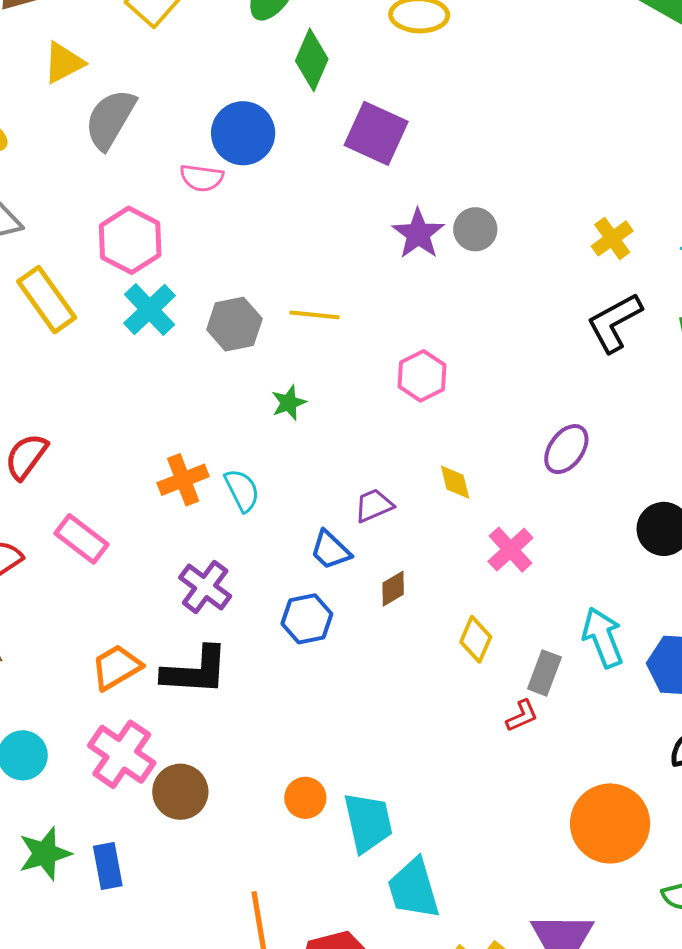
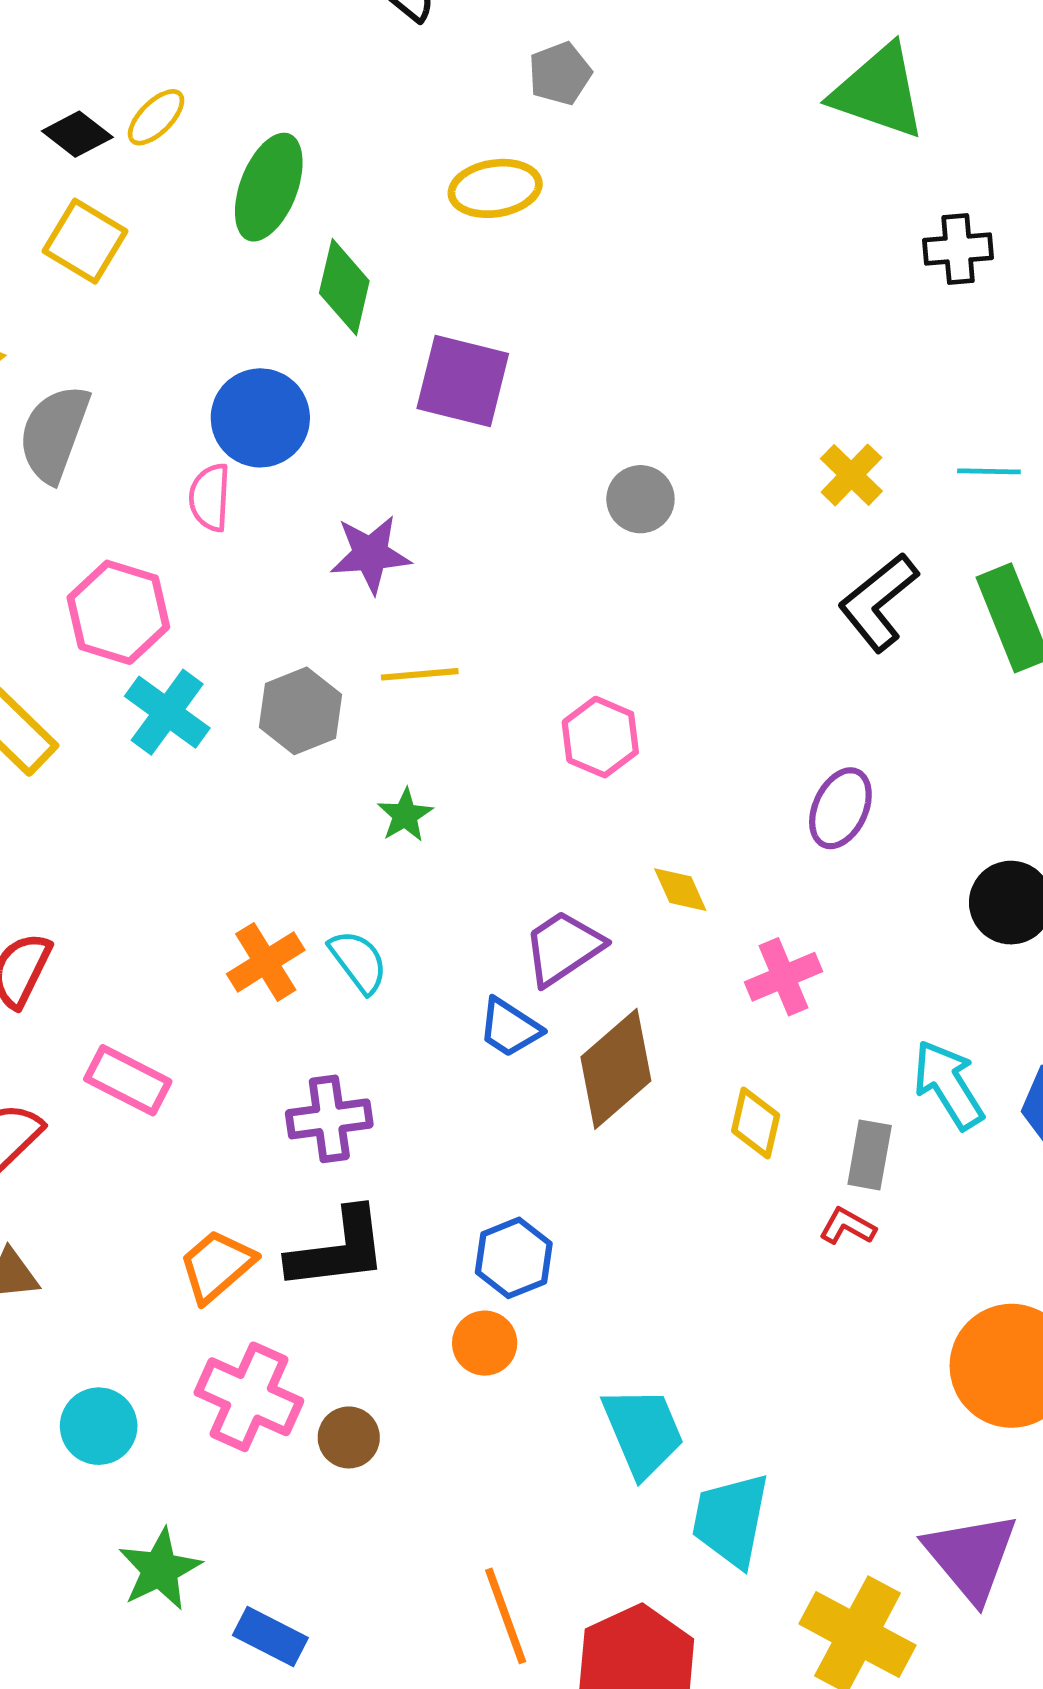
pink semicircle: (202, 178) -> (210, 497), turned 96
purple star: (418, 234) -> (370, 554), moved, turned -30
purple trapezoid: (374, 505) -> (563, 948), size x1.4
pink cross: (510, 550) -> (784, 977), turned 30
purple cross: (205, 587) -> (329, 1119), turned -34
brown diamond: (393, 589) -> (616, 1069), size x2.0
blue hexagon: (307, 619) -> (514, 1258), moved
red L-shape: (522, 716) -> (847, 1226), turned -117
brown circle: (180, 792) -> (349, 1437), size x0.7
orange circle: (305, 798) -> (485, 1343), moved
blue rectangle: (108, 866) -> (270, 1636), moved, turned -42
cyan trapezoid: (414, 889) -> (731, 1520), turned 38

